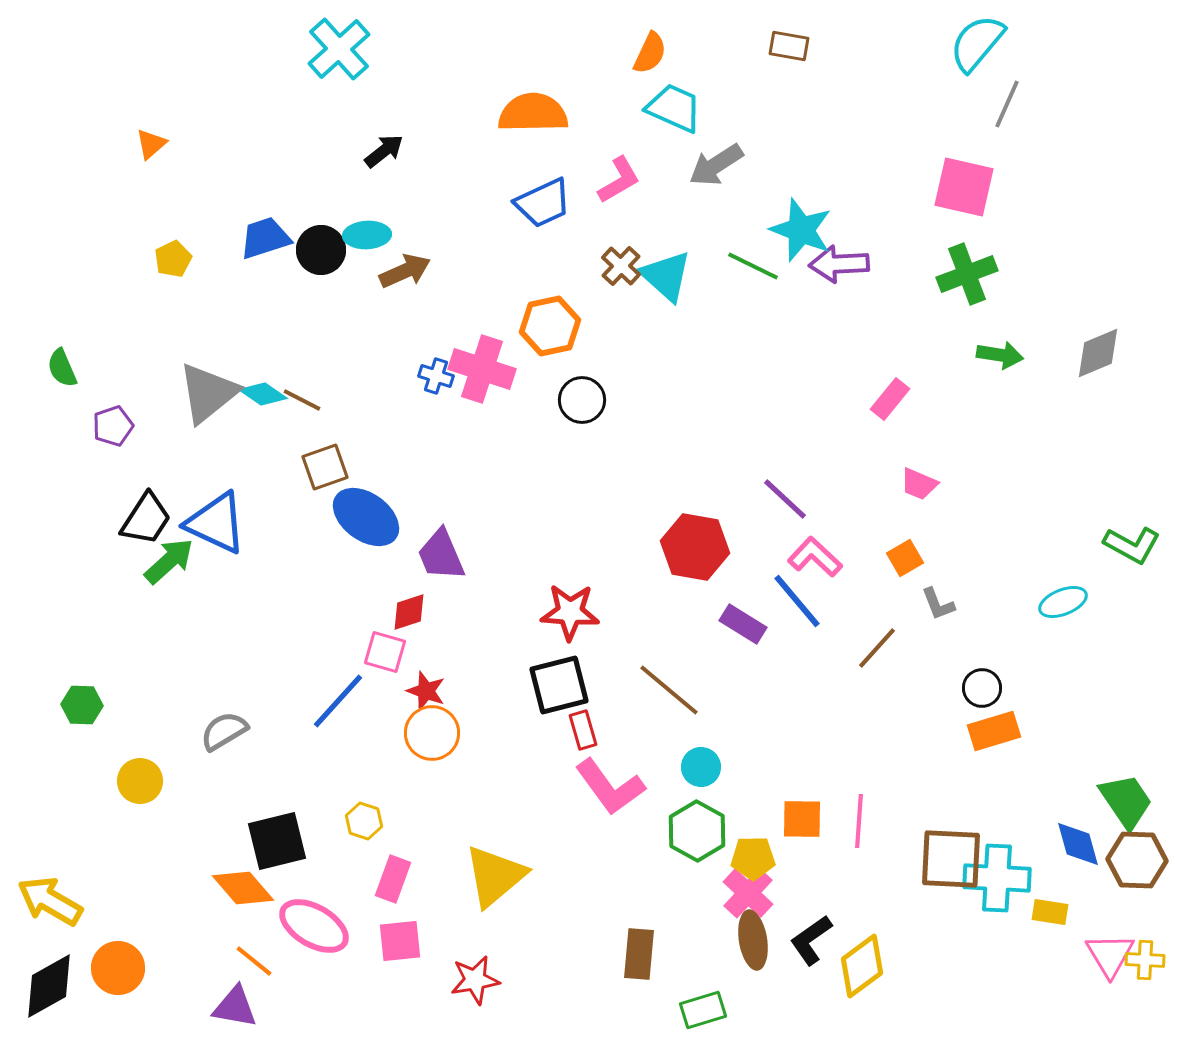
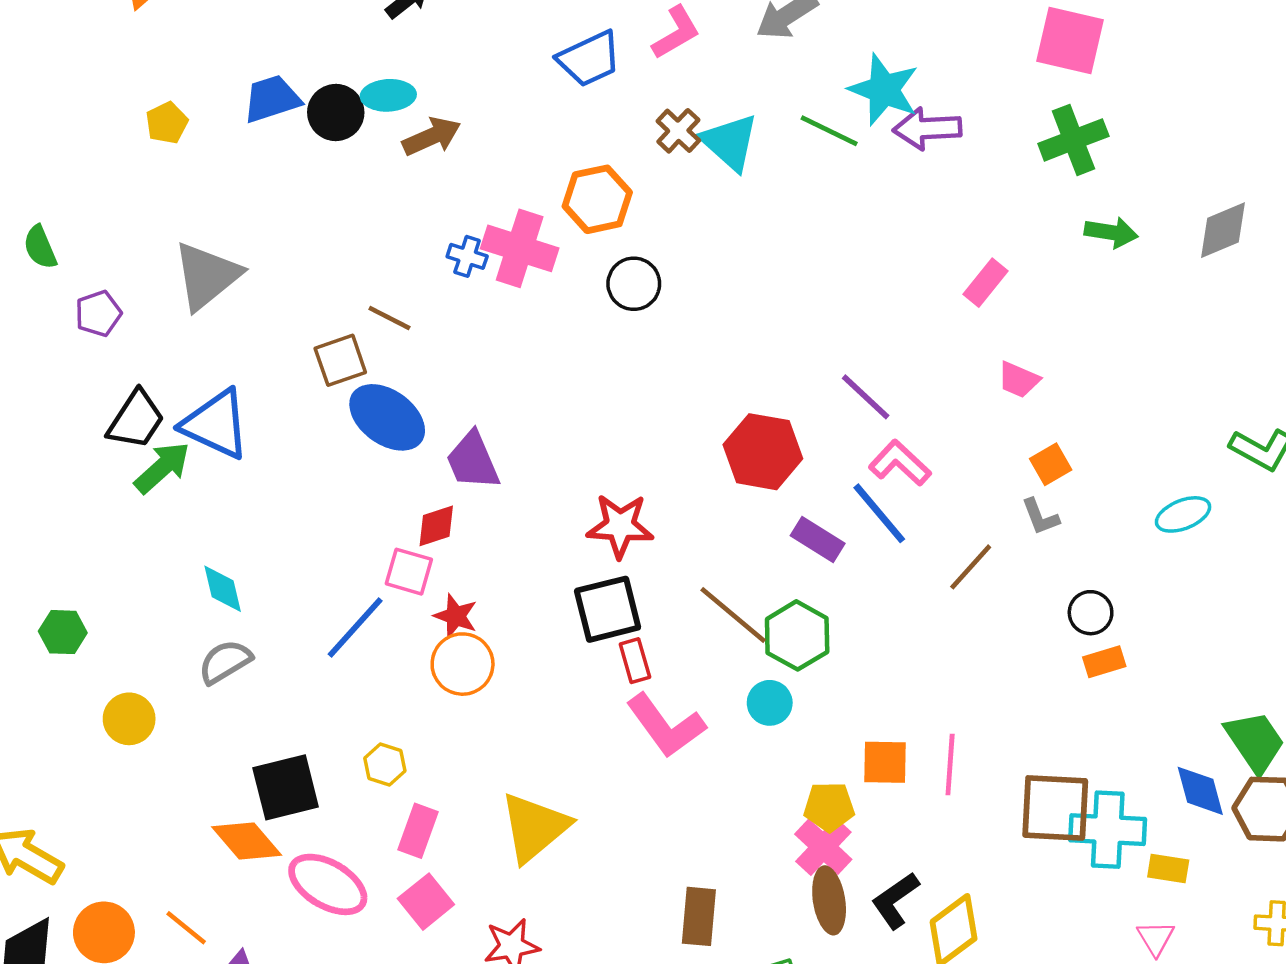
cyan diamond: (263, 394) -> (223, 589), moved, turned 42
brown line: (302, 400) -> (389, 318), moved
orange square: (905, 558) -> (1051, 464), moved
orange rectangle: (994, 731) -> (1104, 662), size x0.7
green hexagon: (697, 831) -> (797, 635), moved
pink square: (400, 941) -> (426, 902), turned -33
pink triangle: (1110, 955) -> (1156, 938), moved, size x0.7
orange line: (254, 961) -> (186, 928), moved

